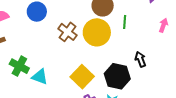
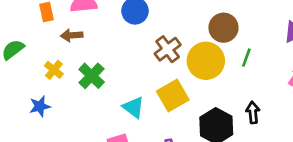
cyan triangle: (40, 77) -> (134, 107), moved
yellow square: (82, 77) -> (173, 96), moved

